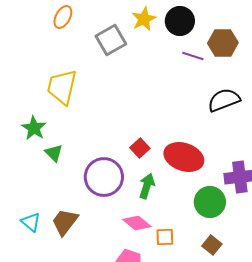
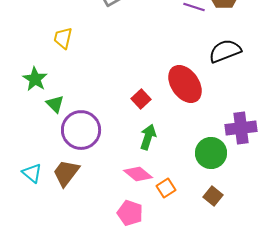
yellow trapezoid: (62, 87) -> (63, 38), size x0.6
red ellipse: (184, 157) -> (185, 84), moved, turned 36
purple circle: (104, 177) -> (81, 130), moved
orange square: (165, 237) -> (166, 188), turned -30

